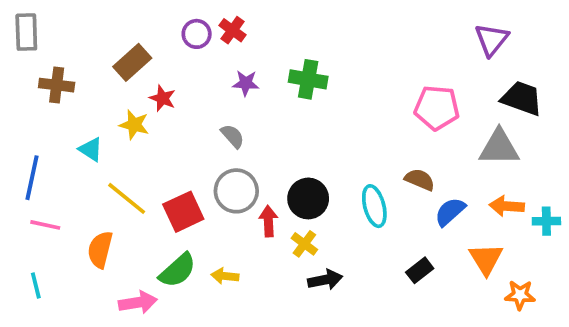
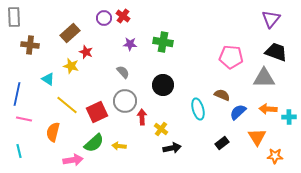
purple triangle: (492, 40) -> (271, 19), moved
black circle: (308, 198) -> (163, 85), moved

